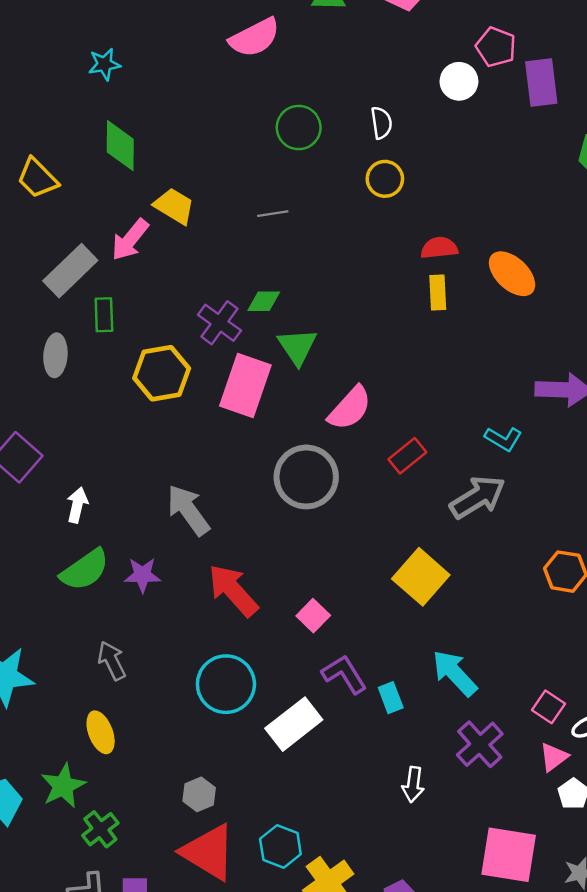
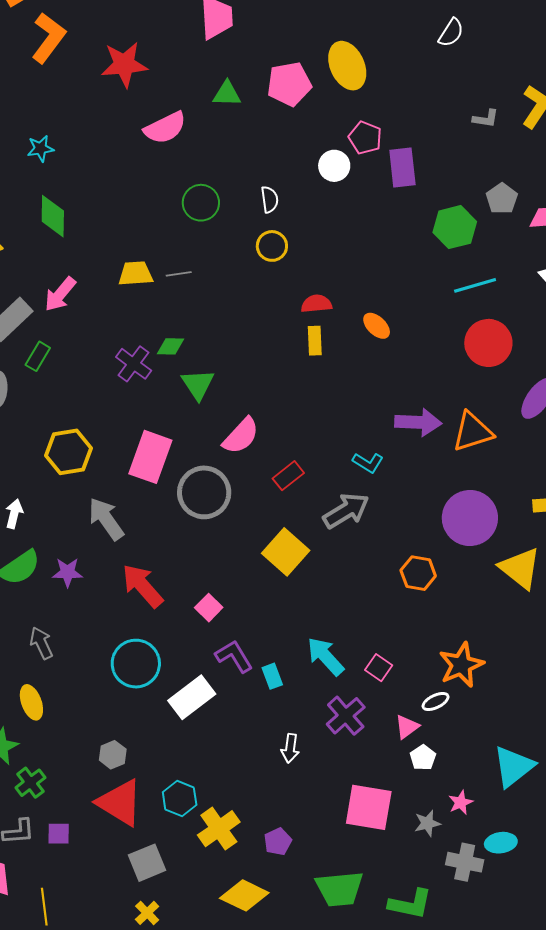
yellow trapezoid: (174, 206) -> (136, 274), moved, turned -36
orange ellipse: (512, 274) -> (377, 326), size x0.7
green rectangle: (104, 315) -> (38, 356), turned 32
yellow hexagon: (162, 373) -> (69, 452), moved
pink rectangle: (245, 386) -> (150, 457), moved
yellow square: (421, 577) -> (286, 552), moved
pink square: (548, 707) -> (379, 668), moved

